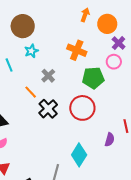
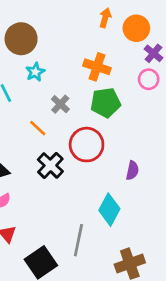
green pentagon: (93, 78) -> (106, 103), moved
red circle: (82, 108) -> (87, 145), moved
black cross: (48, 109) -> (50, 165), moved
purple semicircle: (110, 140) -> (132, 171), moved

